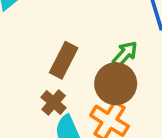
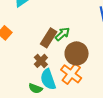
green arrow: (125, 54) -> (62, 34), moved

